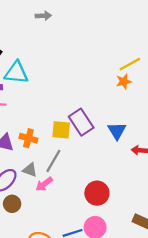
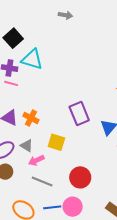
yellow square: (61, 130) -> (56, 142), moved
gray line: (53, 161) -> (42, 182), moved, turned 70

